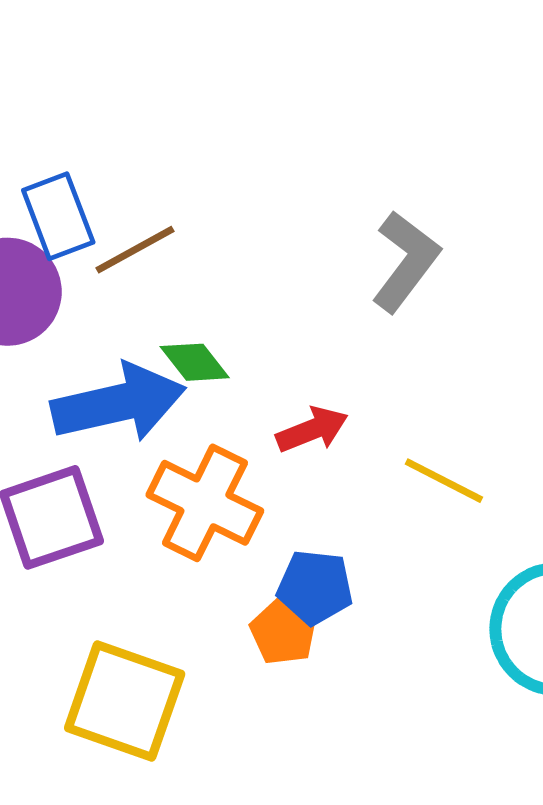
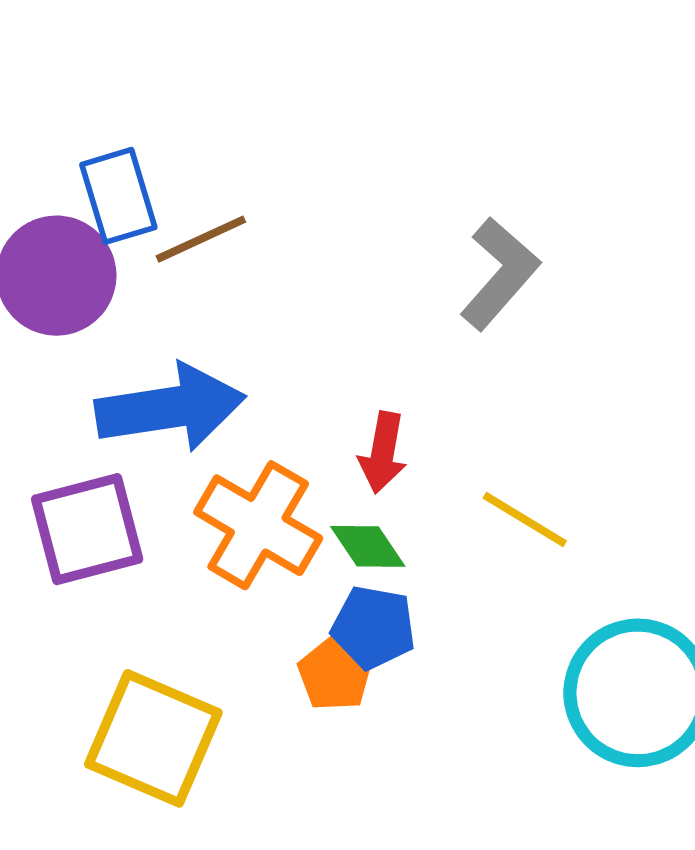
green diamond: (195, 362) -> (368, 546), moved
red arrow: (312, 430) -> (383, 453), turned 118

